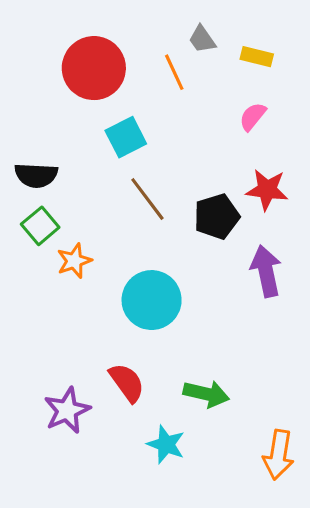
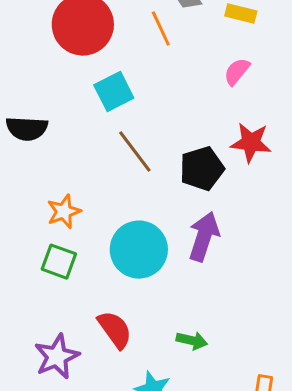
green square: (40, 226) -> (59, 262), moved, turned -30
purple arrow: (266, 271) -> (204, 237), moved, turned 30
green arrow: (206, 394) -> (192, 341), size x0.7

